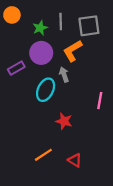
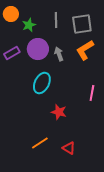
green star: (40, 28) -> (29, 25), moved
orange L-shape: (73, 51) -> (85, 50), moved
purple rectangle: (16, 68) -> (12, 53), moved
gray arrow: (64, 75) -> (59, 54), moved

